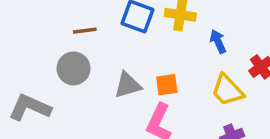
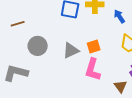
brown line: (85, 31) -> (18, 24), moved

